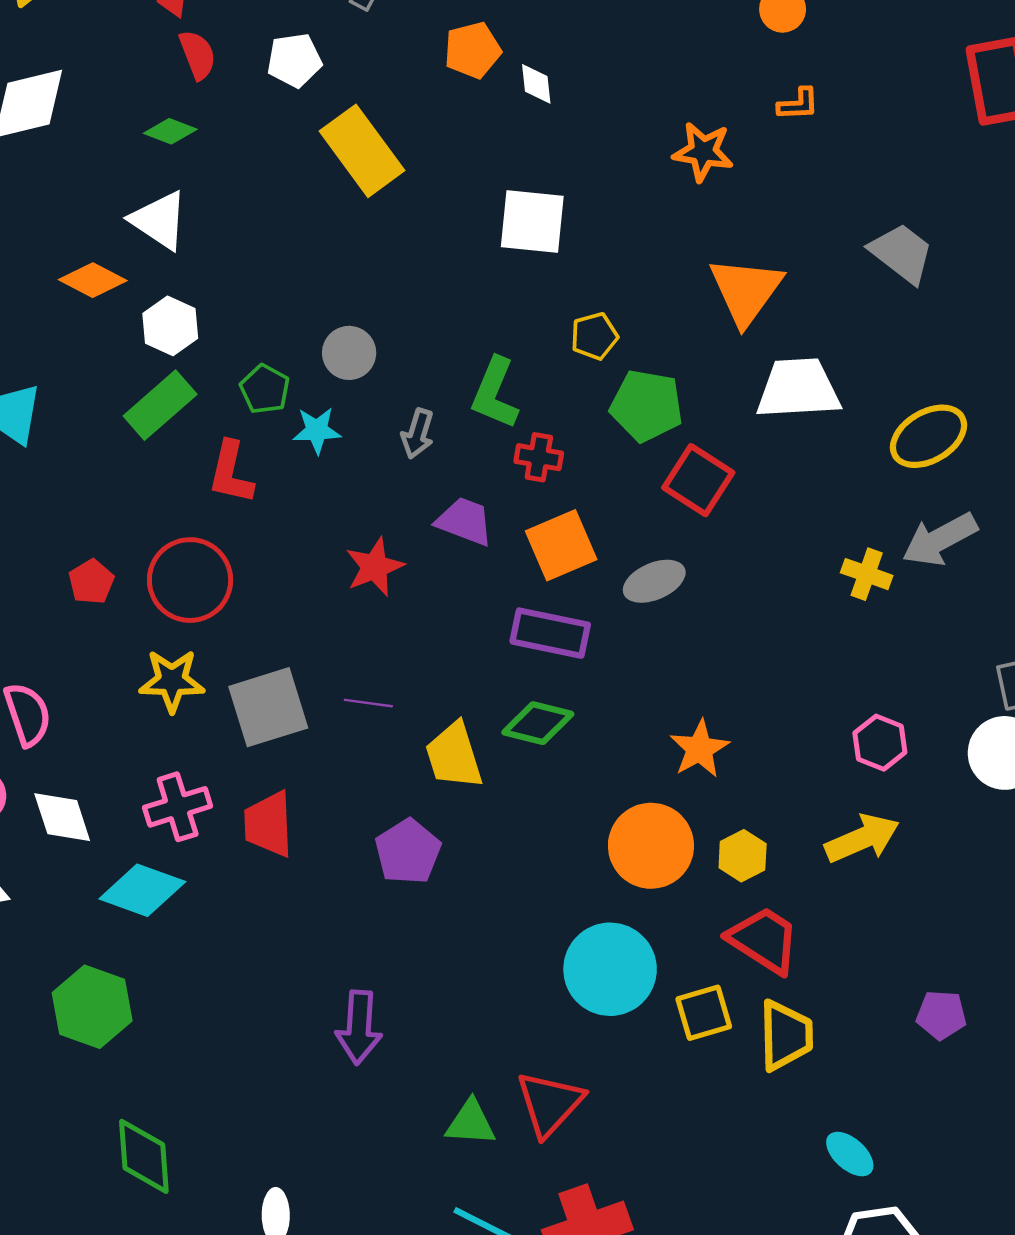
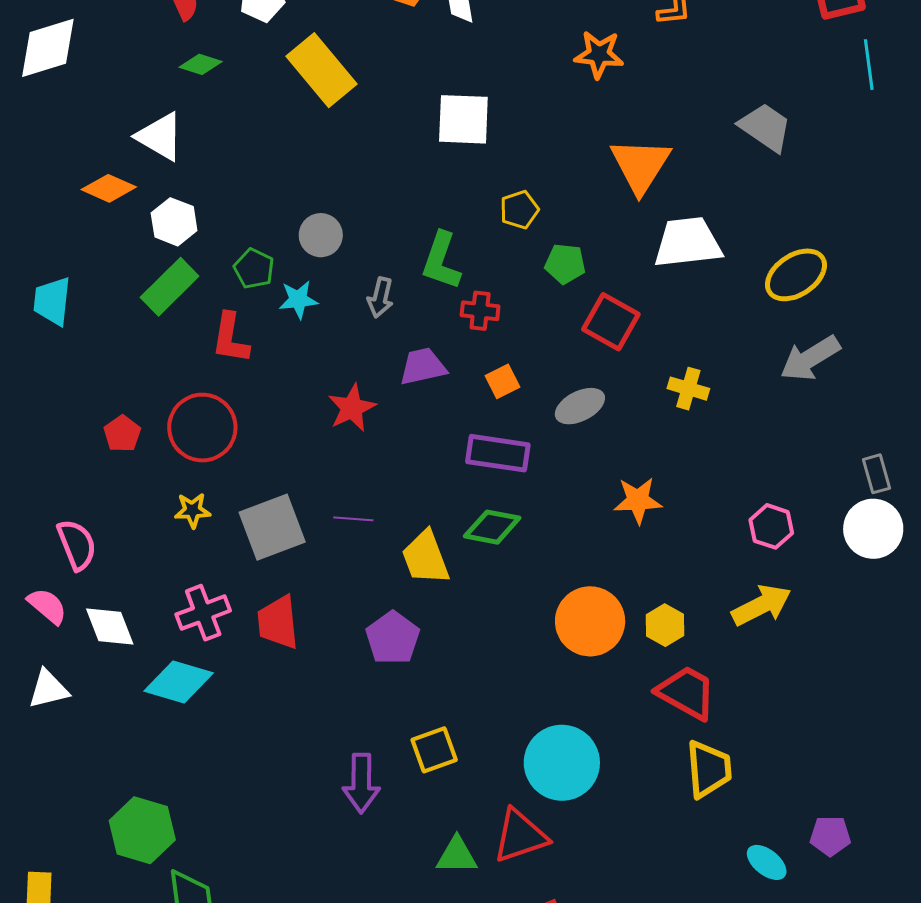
green diamond: (170, 131) -> (201, 64), moved
green pentagon: (647, 406) -> (565, 264), size x0.7
purple trapezoid: (465, 521) -> (423, 366), turned -30
orange square: (561, 545) -> (502, 381), size x0.6
yellow cross: (867, 574) -> (688, 389), moved
yellow star: (172, 681) -> (192, 510), size x0.7
orange star: (700, 749) -> (638, 500), moved, turned 30
cyan circle: (610, 969) -> (562, 763), moved
green hexagon: (92, 1007) -> (142, 830), moved
yellow square: (704, 1013) -> (434, 750), moved
purple pentagon: (941, 1015) -> (830, 836), moved
red triangle: (550, 1103) -> (520, 836), turned 32

